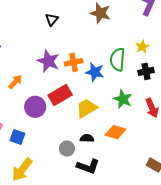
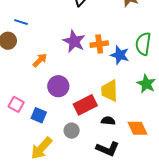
red rectangle: (60, 95) -> (85, 105), moved
yellow trapezoid: (87, 108) -> (110, 91), turned -65
orange diamond: (115, 132) -> (138, 128), moved, turned 45
gray circle: (67, 149) -> (72, 131), moved

